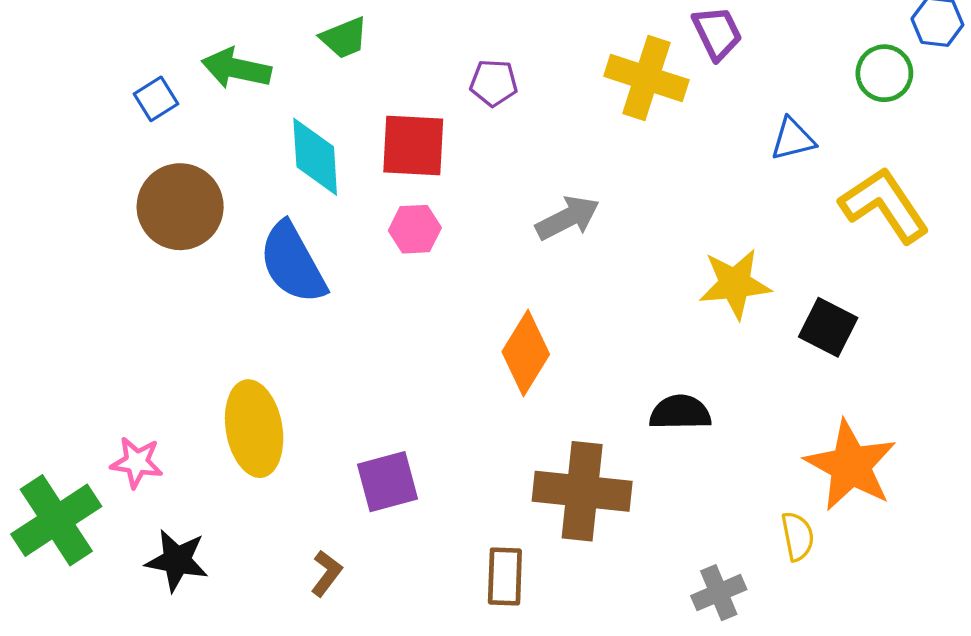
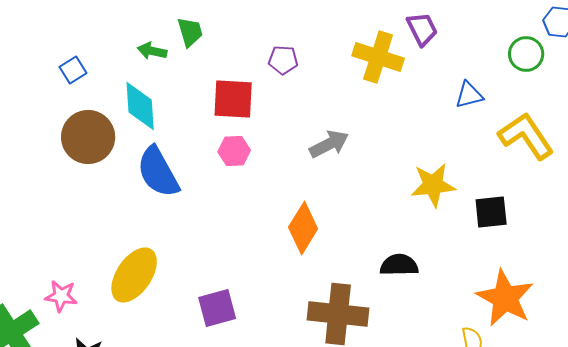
green trapezoid: (344, 38) -> (190, 32), turned -84
green arrow: (236, 68) -> (152, 51), moved, size x0.7
cyan diamond: (315, 157) -> (140, 106), moved
black square: (828, 327) -> (491, 212), turned -33
yellow ellipse: (254, 429) -> (134, 275), turned 44

